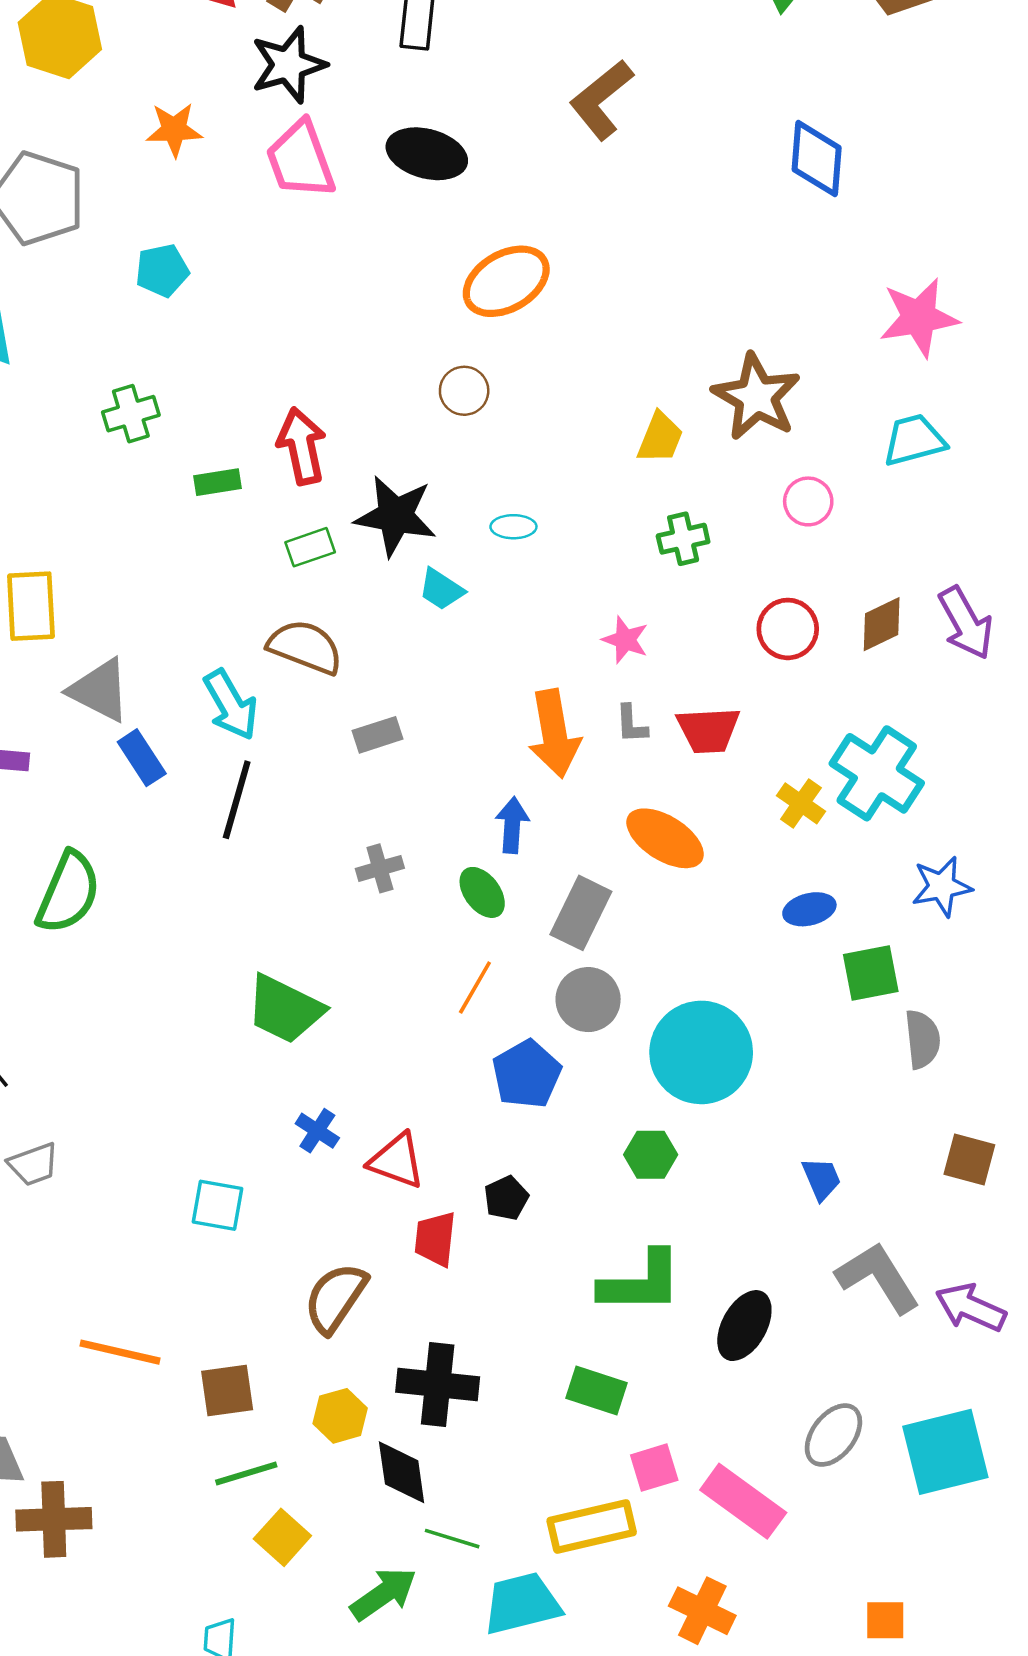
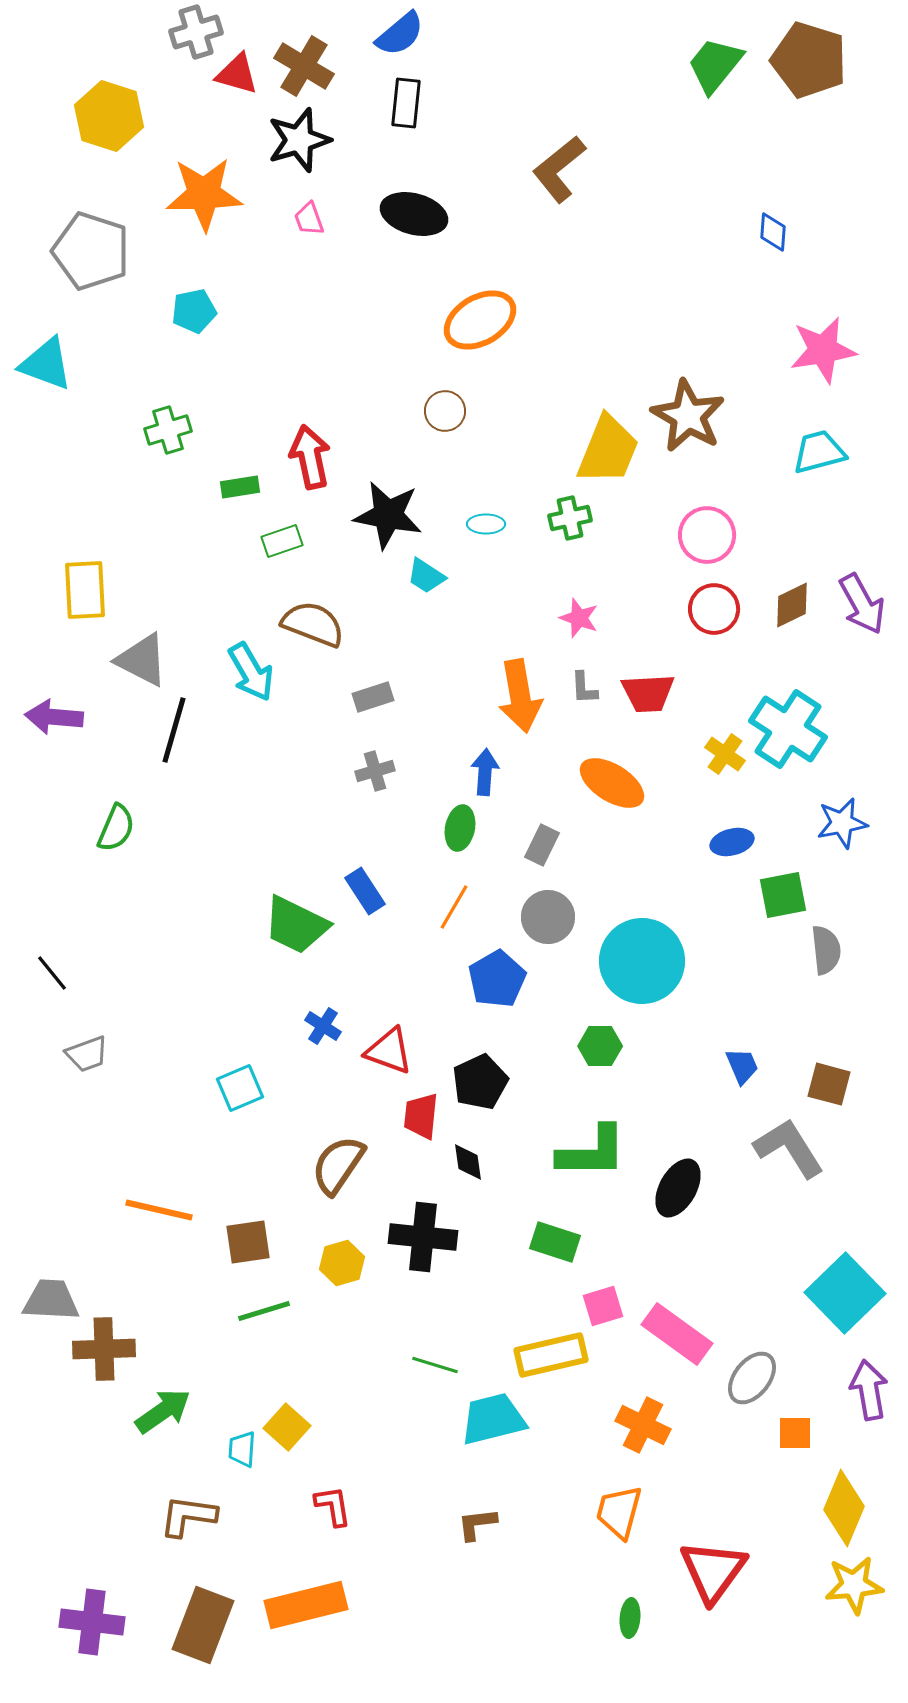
orange star: (174, 130) -> (204, 194), size x1.6
blue diamond: (817, 159) -> (773, 232), moved, size x0.6
pink trapezoid: (300, 160) -> (309, 219), size x0.5
yellow trapezoid: (660, 438) -> (608, 450), size x1.6
pink circle: (808, 501) -> (707, 535), moved, size x1.4
green cross: (683, 539) -> (570, 518), moved
green rectangle: (310, 547) -> (282, 541), moved
blue rectangle: (142, 758) -> (365, 891), moved
black line: (237, 800) -> (174, 730), moved
gray cross: (380, 868) -> (375, 771), moved
green semicircle: (68, 892) -> (116, 828), size x0.7
green ellipse: (482, 892) -> (460, 828), turned 48
gray rectangle: (581, 913) -> (542, 845), size x0.7
brown square: (969, 1160) -> (829, 1084), moved
black pentagon: (506, 1198) -> (480, 1082), size x1.5
cyan square: (217, 1205) -> (240, 1088), turned -33
purple arrow: (971, 1308) -> (869, 1390), moved, turned 56
gray ellipse: (833, 1435) -> (752, 1378), moved
cyan square: (945, 1452) -> (845, 1293), turned -30
black diamond: (402, 1472) -> (468, 1162), moved, size x0.7
yellow square: (282, 1537) -> (287, 1427), moved
green arrow: (383, 1594) -> (163, 1411), moved

